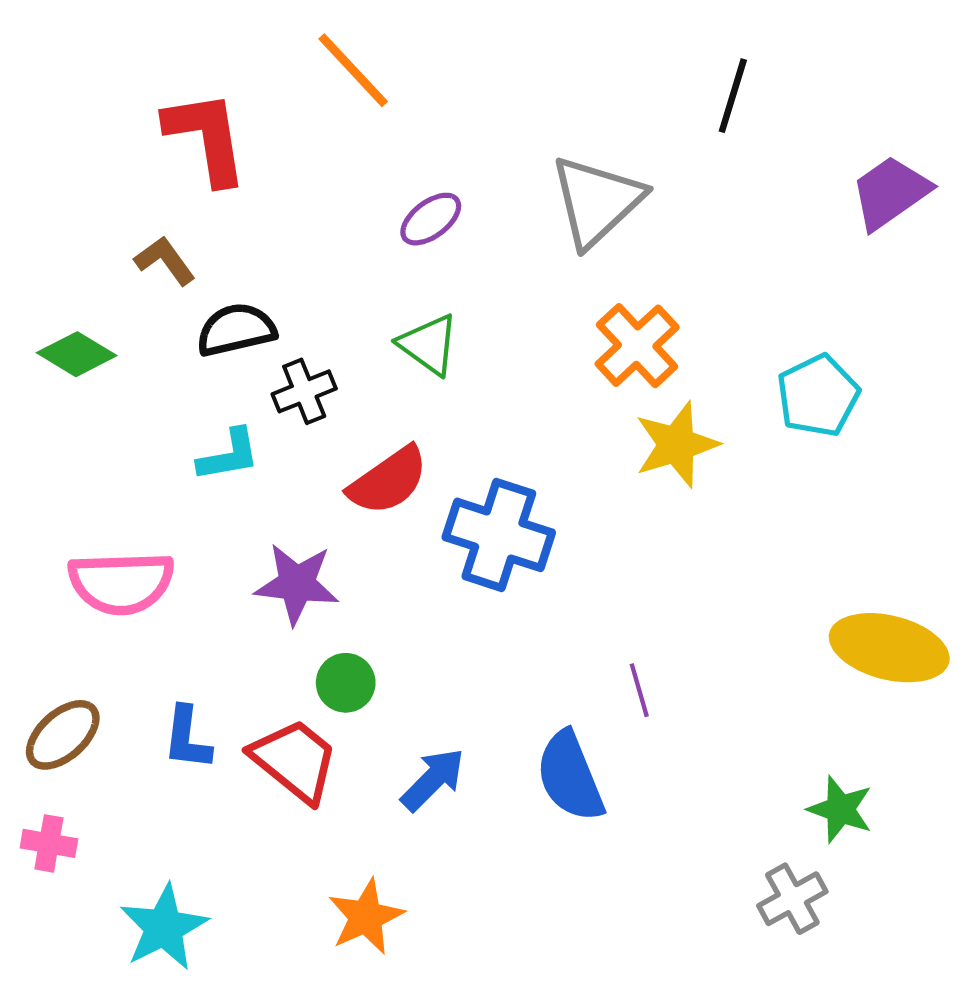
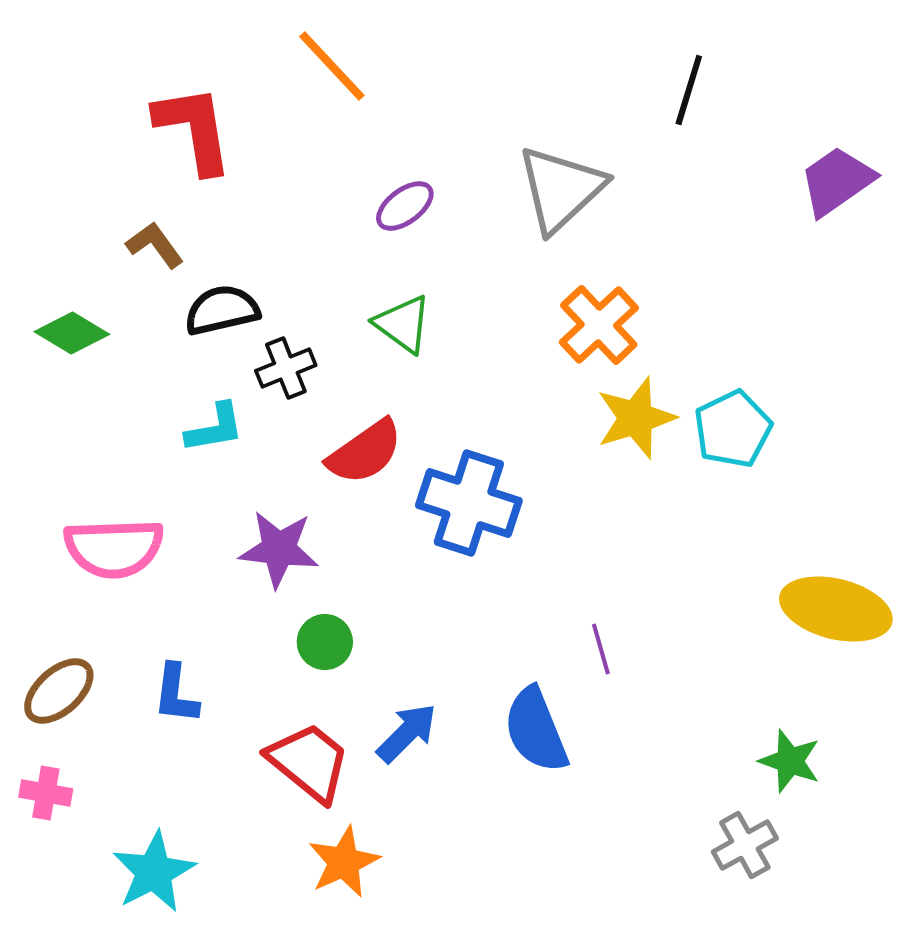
cyan pentagon: (818, 396) -> (733, 429), moved
red trapezoid: (295, 760) -> (309, 762), moved

